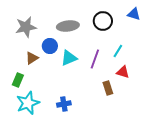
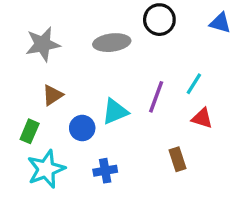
black circle: (103, 21) -> (159, 20), moved
blue circle: (50, 46) -> (82, 128), moved
cyan triangle: (69, 58) -> (115, 112), moved
brown rectangle: (108, 88) -> (177, 159), moved

